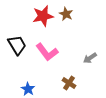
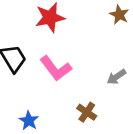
brown star: (66, 14) -> (119, 15), moved

